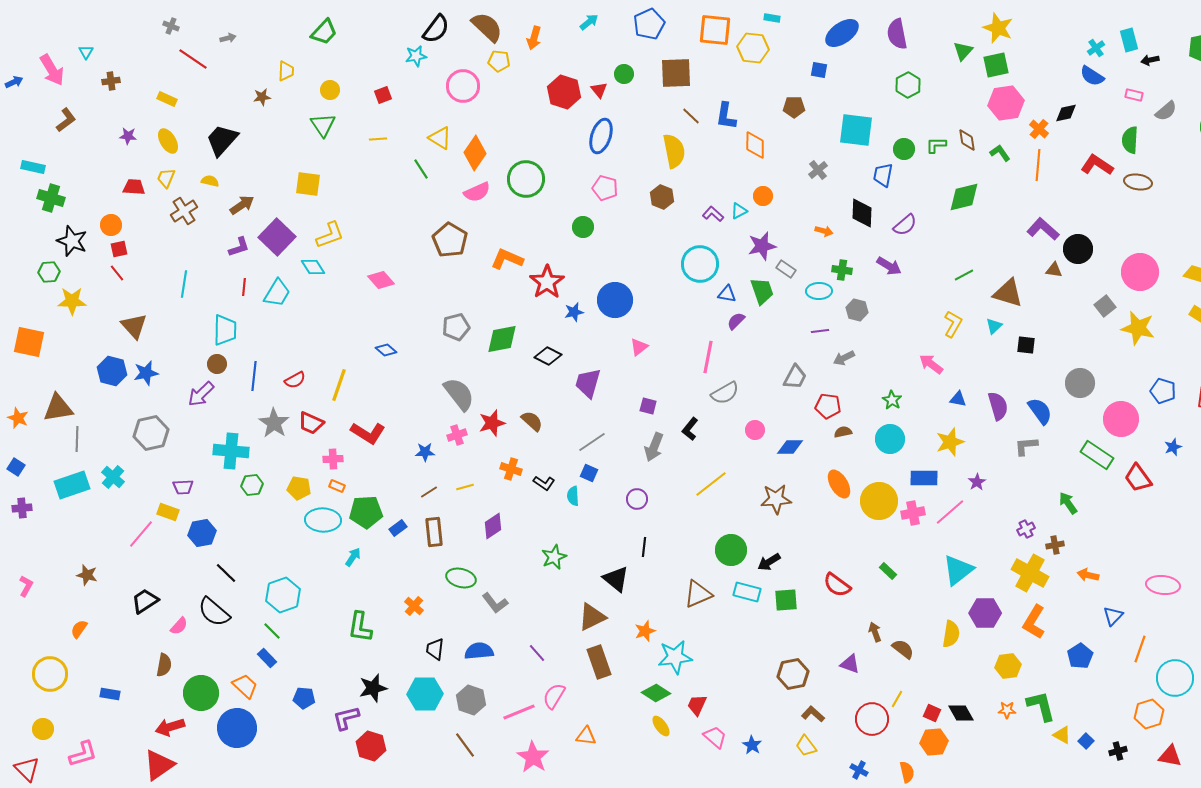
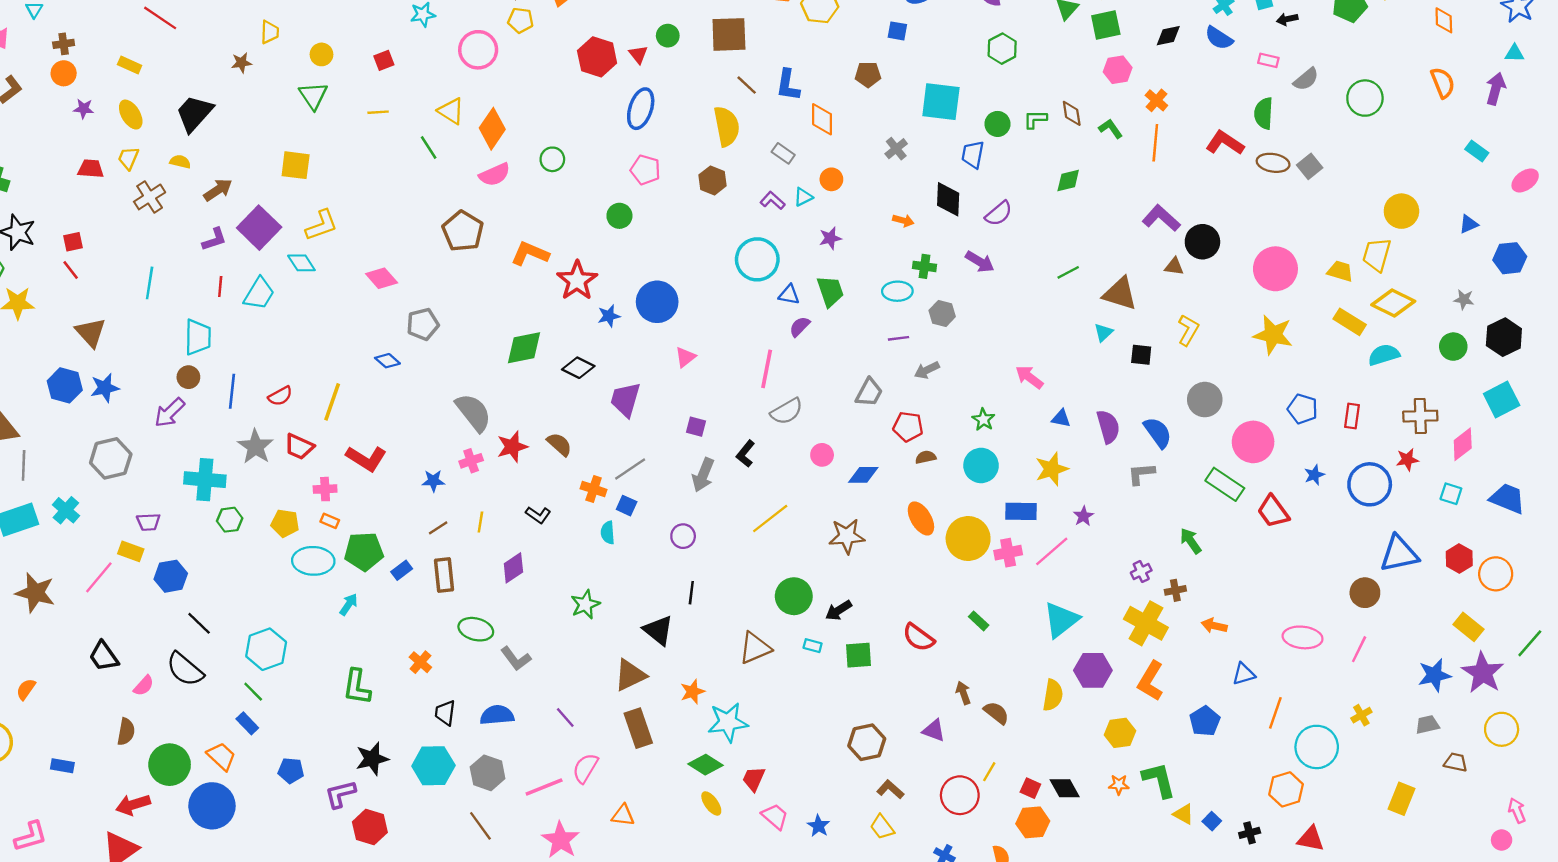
pink hexagon: (1006, 103) -> (1118, 70), size x0.7
black diamond: (1066, 113) -> (1168, 36), moved
green circle: (526, 179) -> (552, 159), size x0.6
green diamond: (964, 197) -> (1068, 180), size x0.7
orange circle: (111, 225) -> (64, 73), moved
purple star: (762, 246) -> (830, 238), size x0.7
gray rectangle: (786, 269) -> (783, 153), moved
gray square: (1105, 306) -> (1310, 166), moved
yellow L-shape: (953, 324) -> (1188, 330), moved
gray pentagon: (456, 327) -> (423, 324), moved
orange cross: (511, 469) -> (594, 489), moved
black L-shape: (544, 483) -> (538, 515), moved
yellow line: (465, 487) -> (480, 522), turned -66
brown star: (87, 575) -> (35, 593), moved, size x1.6
cyan rectangle: (747, 592) -> (813, 646), size x0.6
black trapezoid: (145, 601) -> (104, 656), turned -92
blue triangle: (1113, 616) -> (1244, 674), turned 30

